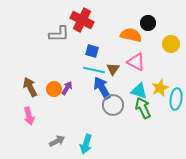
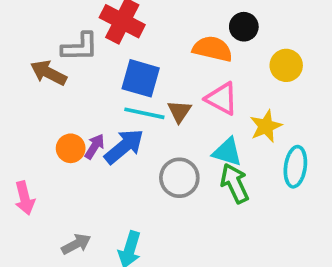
blue square: (92, 51) -> (141, 78), size x1.5
brown arrow: (30, 87) -> (49, 73), moved, turned -36
blue arrow: (102, 88) -> (124, 146), moved, turned 80
yellow star: (160, 88) -> (266, 126), moved

